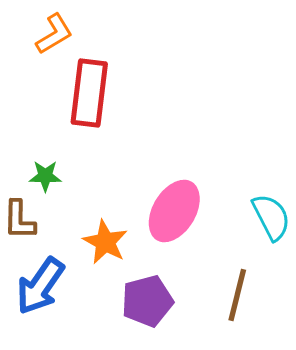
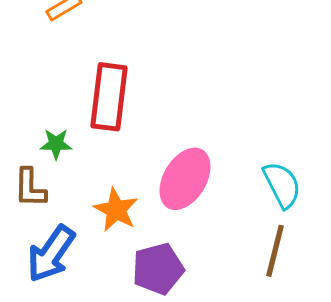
red rectangle: (89, 93) -> (109, 97), moved
brown line: (237, 295) -> (275, 251), moved

